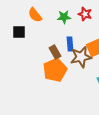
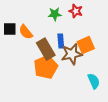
orange semicircle: (35, 15) -> (26, 32), moved
brown rectangle: (55, 52) -> (46, 49), size x1.5

